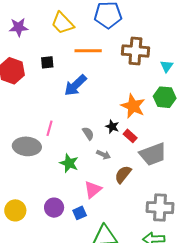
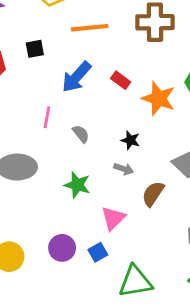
black star: (112, 127) -> (130, 140), moved
pink line: (49, 128) -> (47, 117), moved
gray semicircle: (88, 133) -> (81, 134), moved
red rectangle: (130, 136) -> (121, 80), moved

